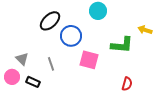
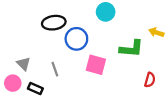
black ellipse: (50, 21) -> (54, 23), turned 35
red semicircle: (127, 84) -> (150, 80), moved

